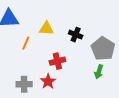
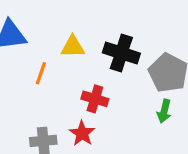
black cross: (76, 35) -> (121, 53), size x1.5
red cross: (57, 61) -> (95, 99), turned 35

